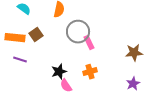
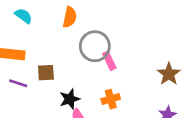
brown square: (36, 35) -> (46, 73), moved, turned 32
brown star: (134, 53) -> (169, 74), turned -30

